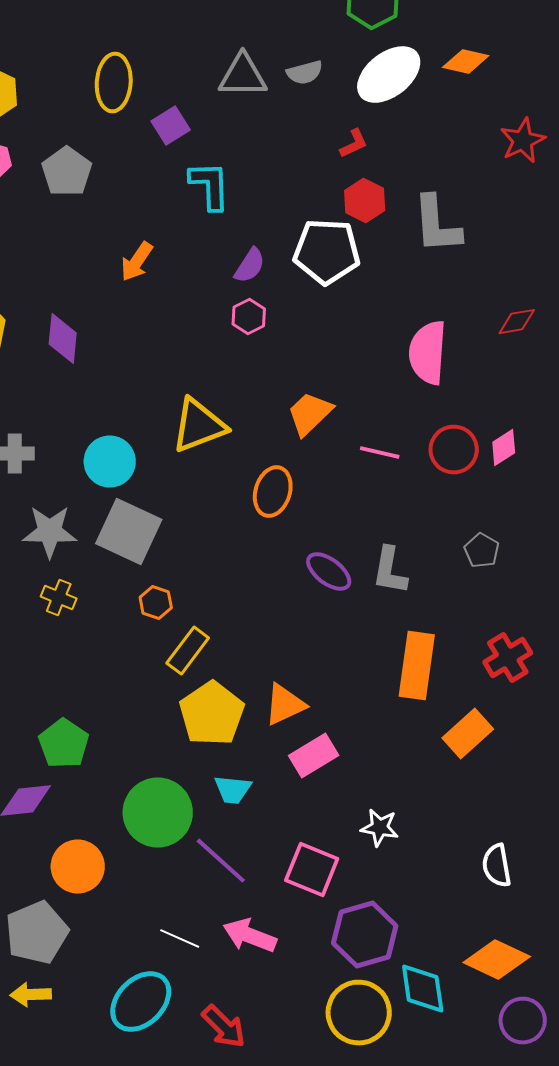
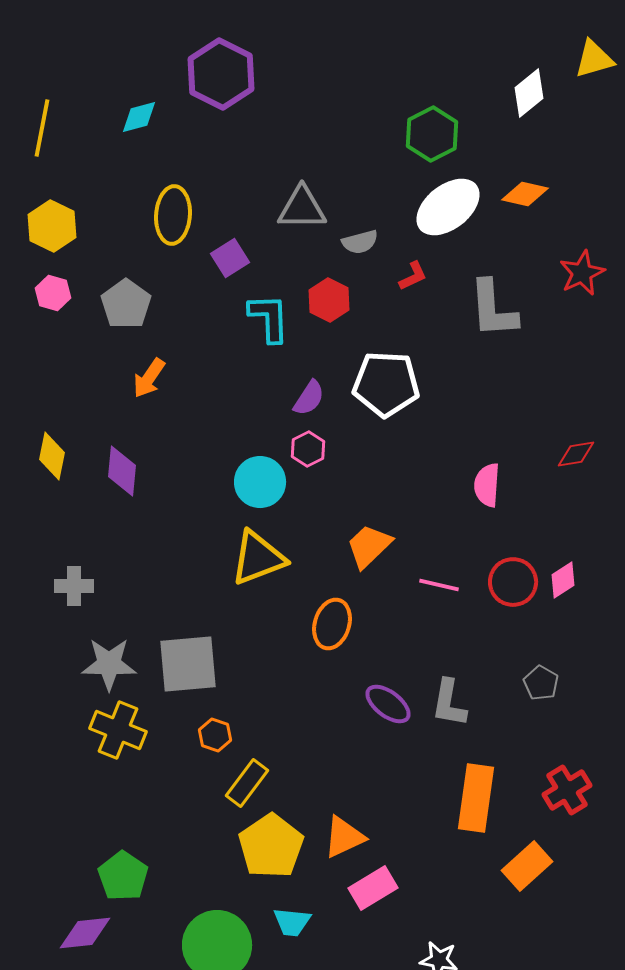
gray semicircle: (305, 73) -> (360, 242), moved
red hexagon: (365, 201) -> (329, 300), moved
gray L-shape: (437, 225) -> (493, 309), moved
orange arrow: (137, 262) -> (149, 378), moved
pink semicircle: (428, 353) -> (487, 485), size x0.7
cyan circle: (110, 462) -> (260, 482), moved
gray square: (129, 532) -> (188, 664), turned -30
yellow cross: (59, 598) -> (118, 730), size x1.6

